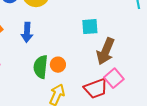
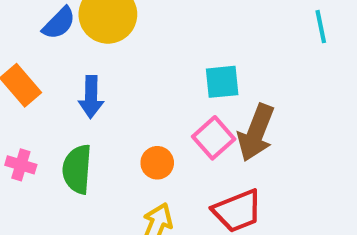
green semicircle: (41, 67) -> (77, 169), moved
pink square: (114, 78) -> (214, 138), moved

